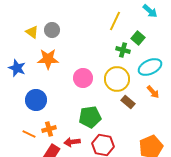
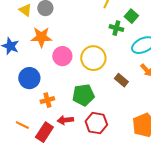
pink circle: (83, 78) -> (62, 56), moved
yellow circle: (117, 79) -> (93, 58), moved
orange cross: (49, 129) -> (47, 100), moved
orange line: (29, 134) -> (22, 125), moved

